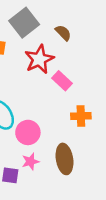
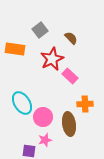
gray square: (24, 23) -> (40, 30), size x0.7
brown ellipse: (64, 159) -> (69, 124), moved

